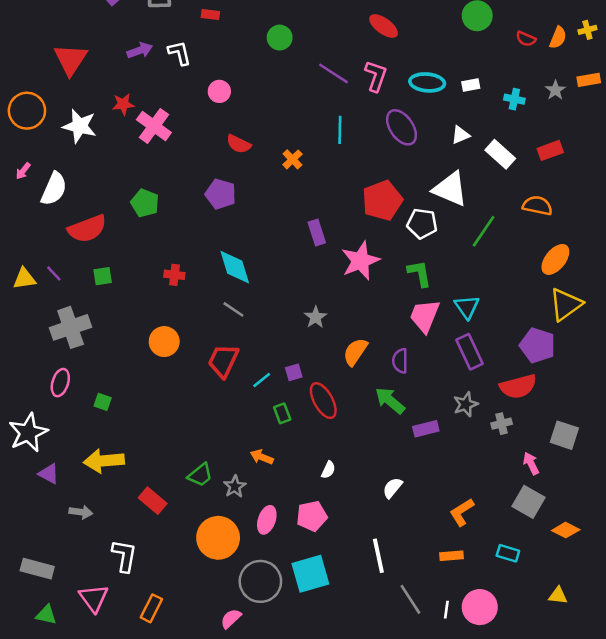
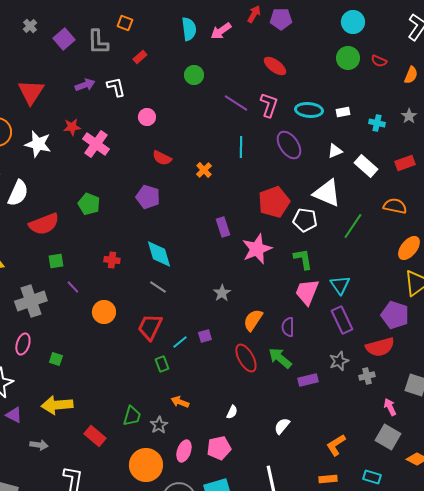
red rectangle: (210, 14) -> (140, 57), turned -48
red semicircle: (526, 39) -> (379, 61), moved
purple line: (54, 274) -> (73, 287), moved
red ellipse: (323, 401) -> (246, 358), moved
green rectangle: (282, 413) -> (162, 364), moved
green trapezoid: (200, 475) -> (132, 416), turned -35

